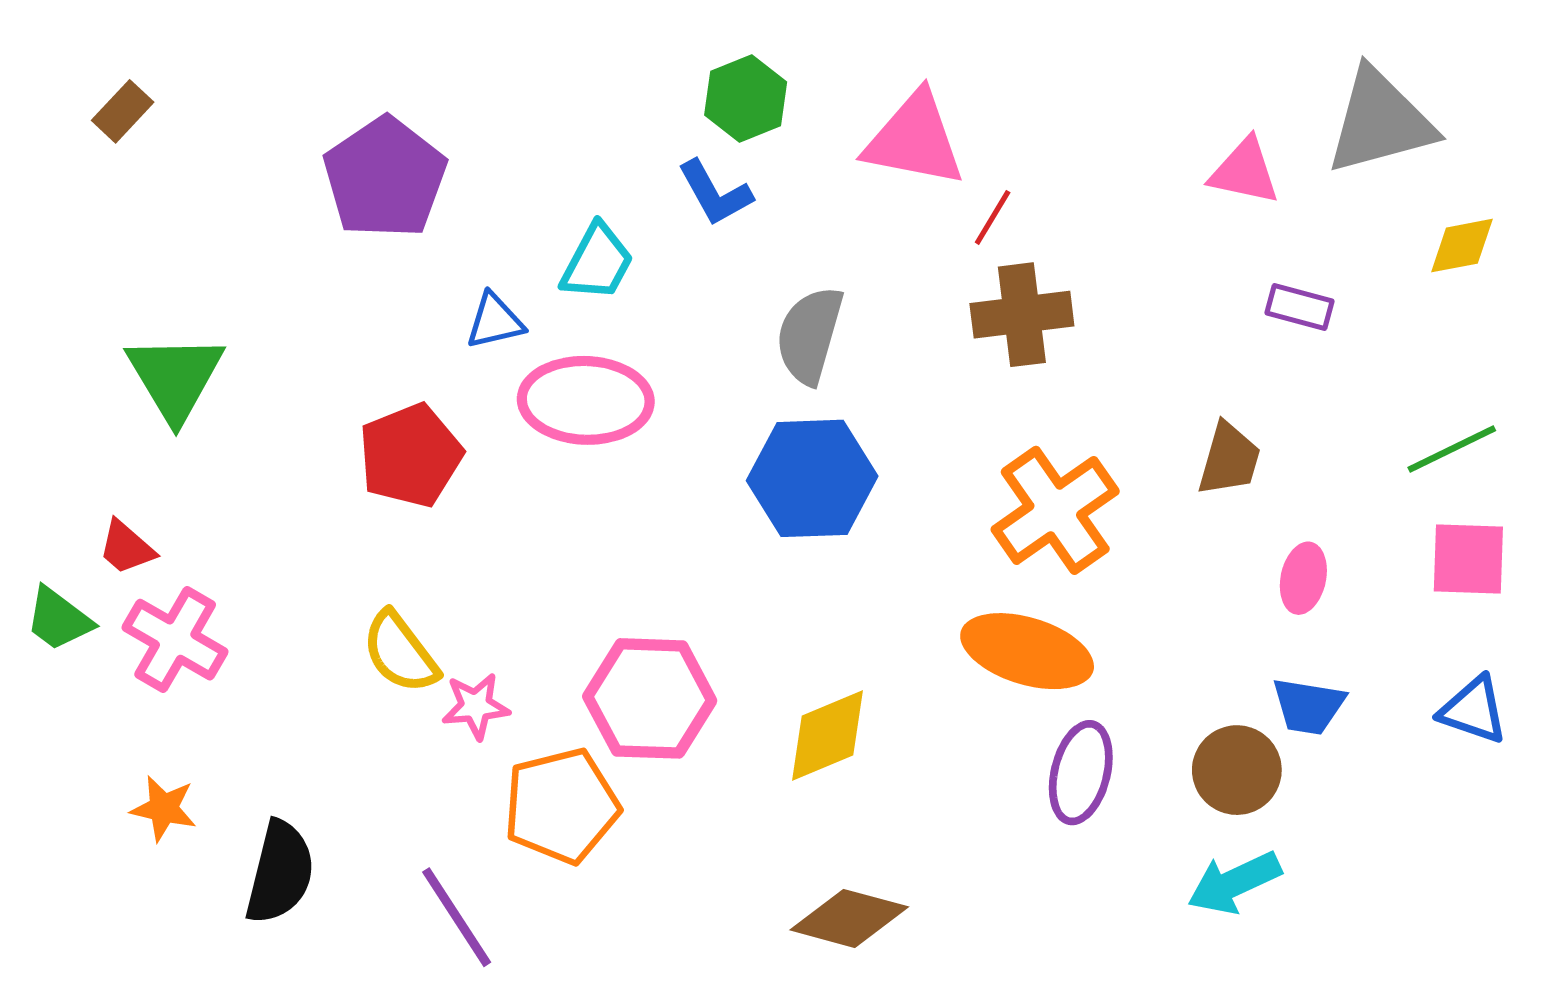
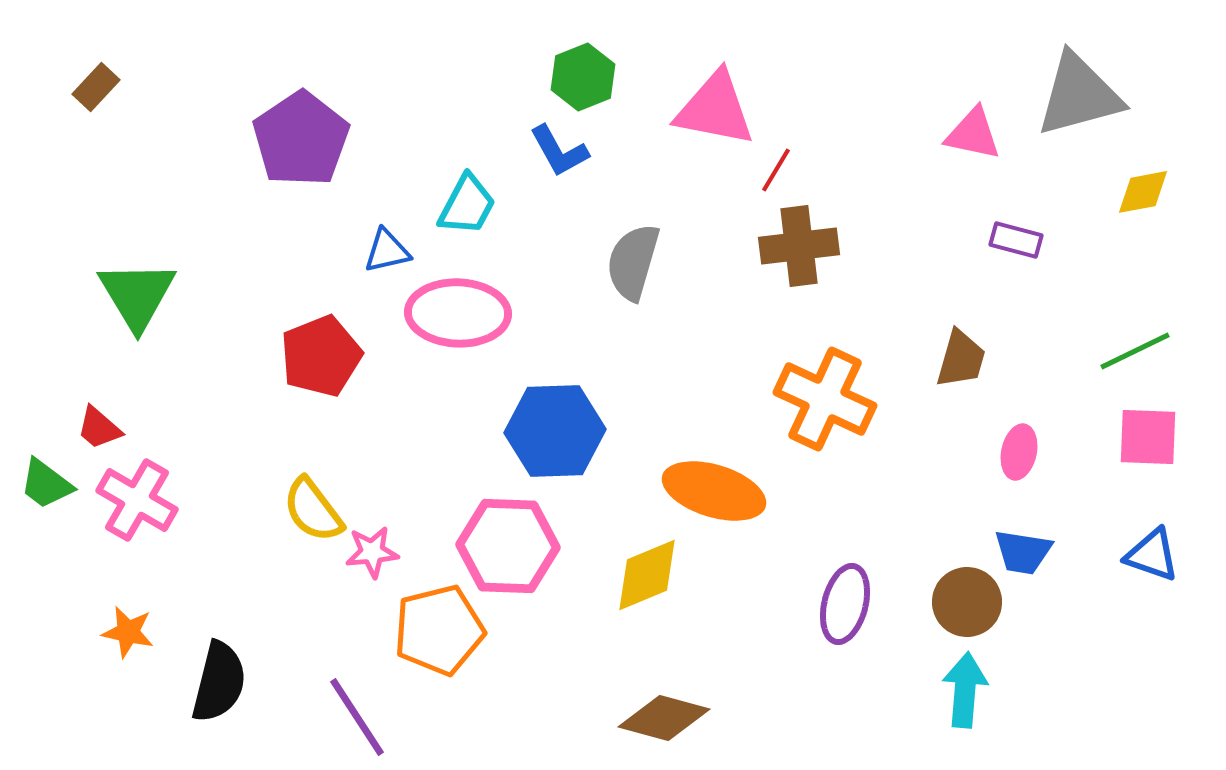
blue hexagon: (812, 478) -> (555, 431), moved
orange cross: (1055, 510) -> (825, 399), turned -30
orange ellipse: (1027, 651) -> (714, 491), moved
cyan arrow: (1234, 883) -> (965, 690), turned 120

